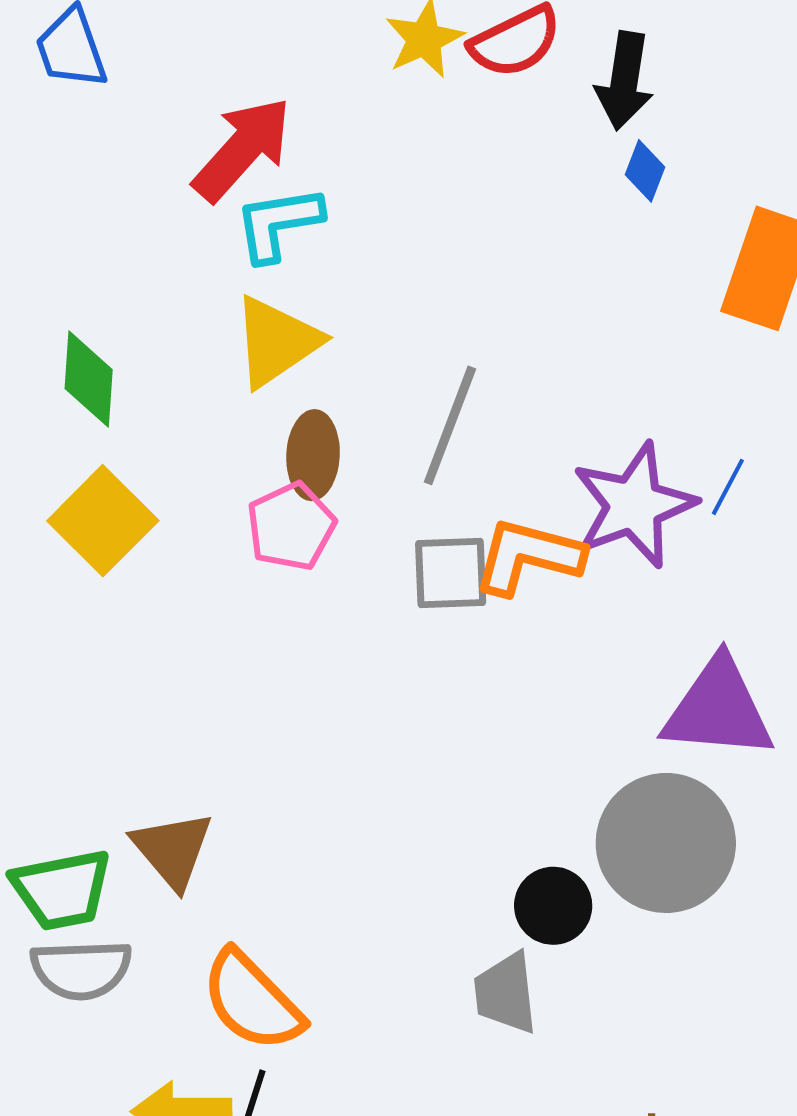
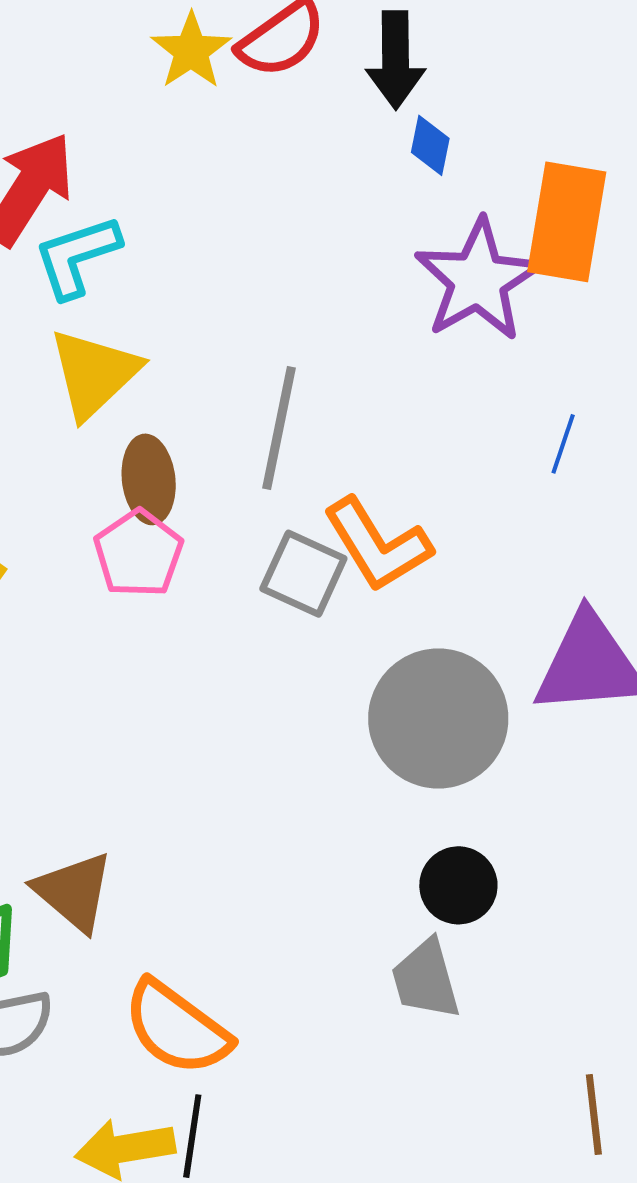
purple star: (634, 505) -> (478, 280), moved
orange L-shape: (528, 556) -> (377, 545), turned -127
gray square: (451, 573) -> (303, 574), turned 36
gray circle: (666, 843) -> (438, 718), moved

